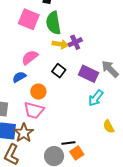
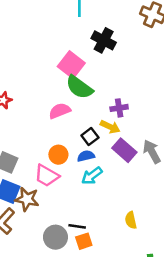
green semicircle: (53, 23) -> (79, 87), moved, turned -60
yellow arrow: (60, 44) -> (110, 127), moved
blue semicircle: (19, 77) -> (86, 156), moved
cyan arrow: (96, 98) -> (92, 176), moved
brown star: (24, 133) -> (27, 199), turned 30

